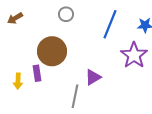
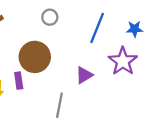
purple triangle: (93, 77) -> (84, 75), moved

